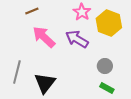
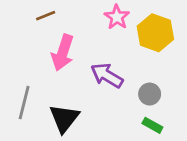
pink arrow: (44, 37) -> (63, 53), turned -115
purple arrow: (77, 39) -> (107, 75), moved

